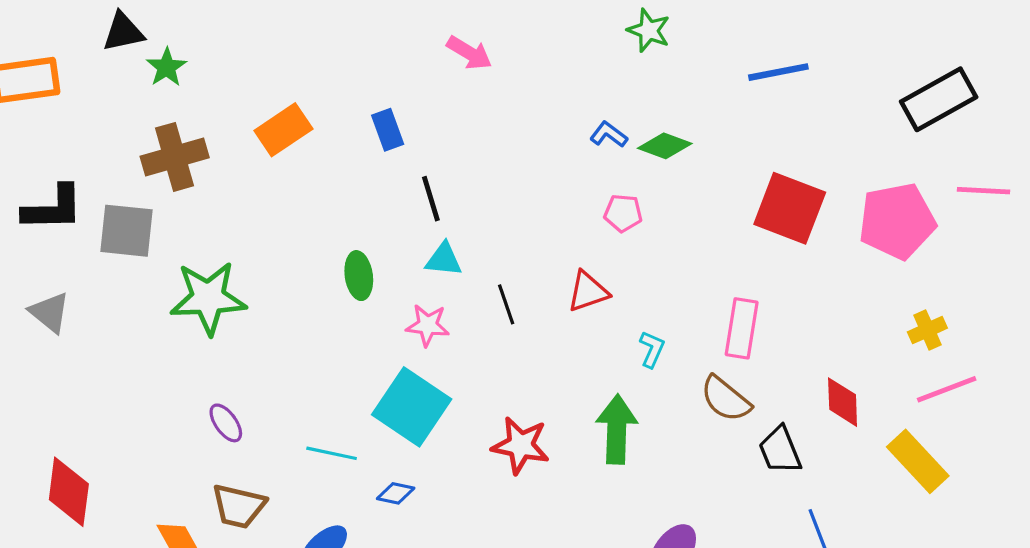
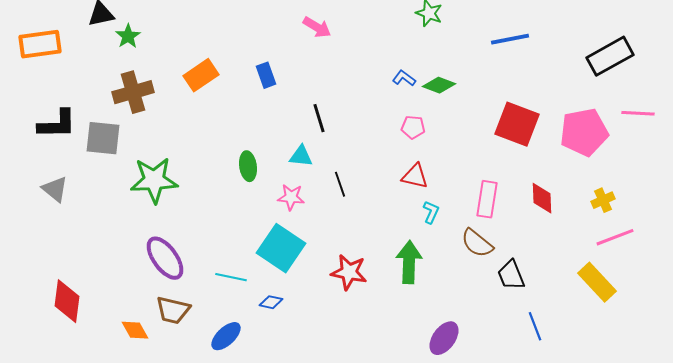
black line: (431, 199) -> (319, 118), moved
red triangle: (588, 292) -> (415, 176), moved, turned 32
red diamond: (843, 402) -> (542, 198), moved
purple ellipse: (226, 423) -> (165, 258), size x1.8

